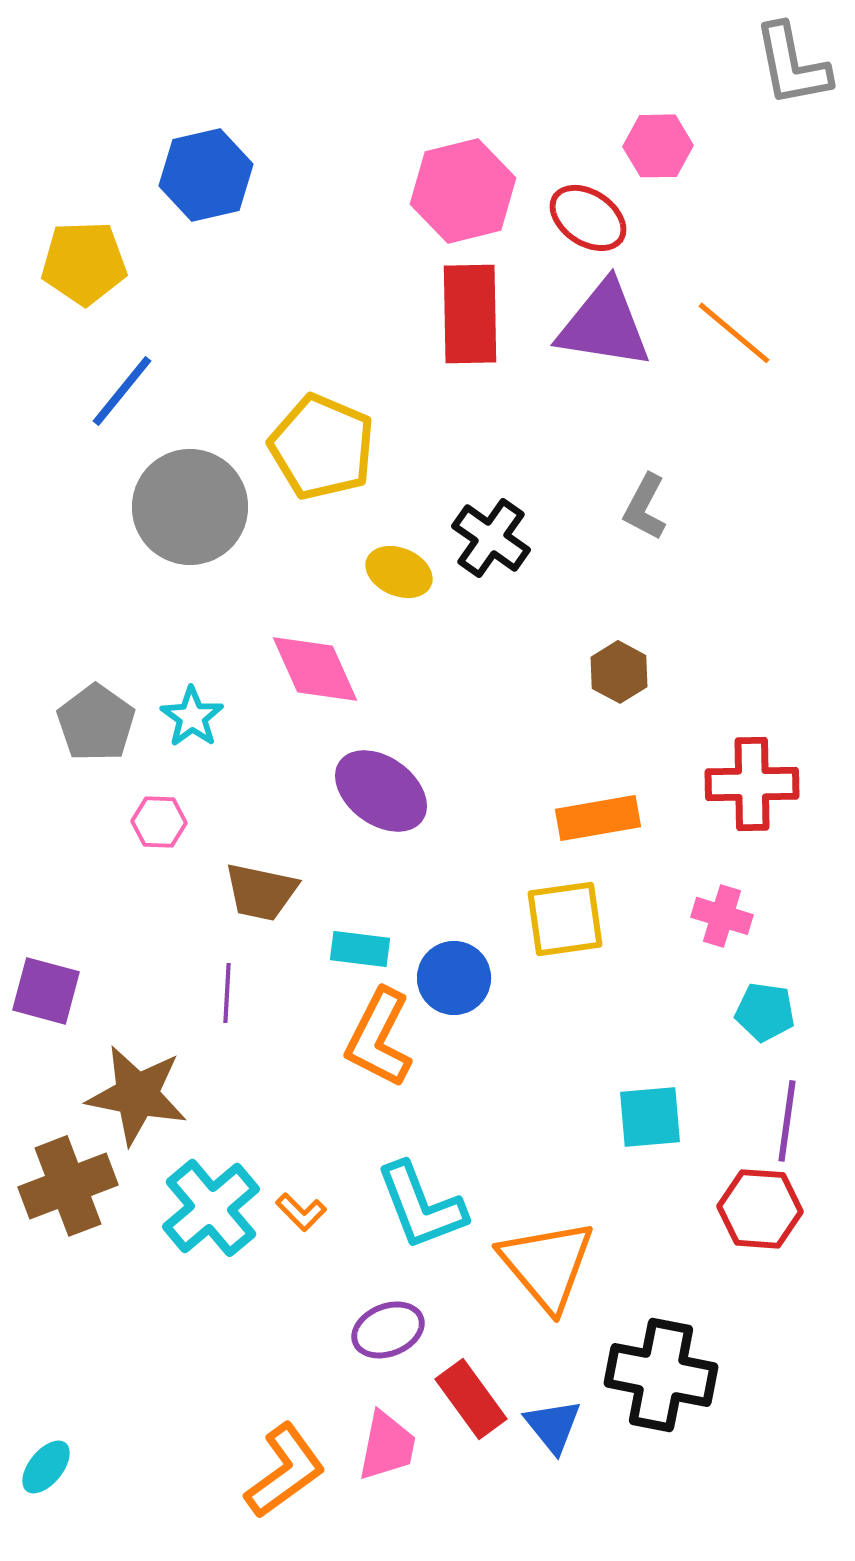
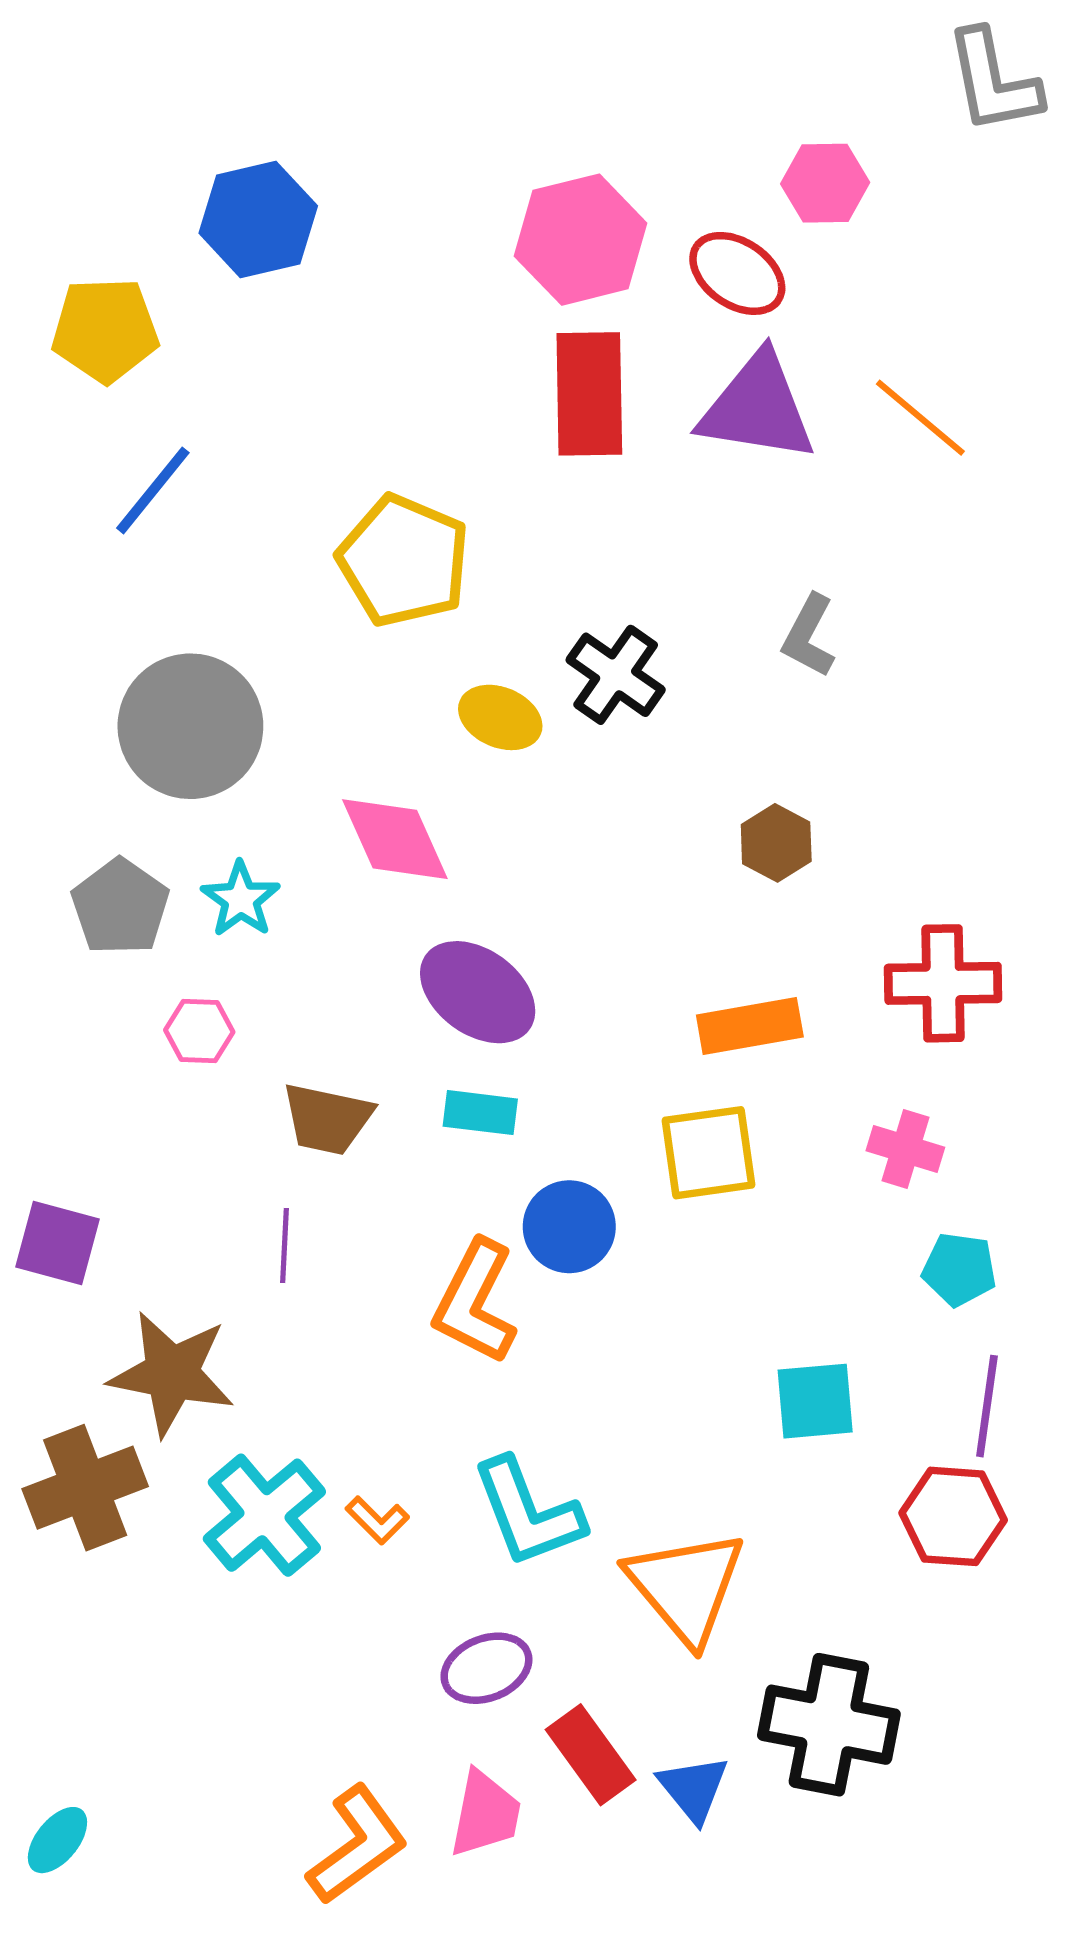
gray circle: (190, 507) -> (190, 726), moved
cyan rectangle: (360, 949) -> (480, 1113), moved

